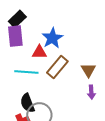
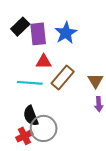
purple rectangle: (15, 36) -> (38, 34), moved
blue star: (52, 38) -> (66, 33), moved

